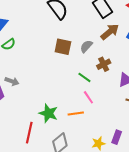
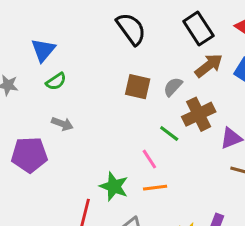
brown cross: (104, 64) -> (199, 114), size x1.5
gray arrow: (12, 81) -> (62, 124), moved
pink line: (88, 97) -> (149, 159), moved

